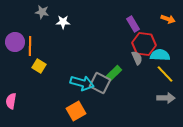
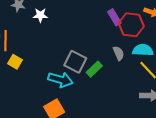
red hexagon: (144, 44) -> (131, 25), moved
gray square: (100, 83) -> (75, 62), moved

